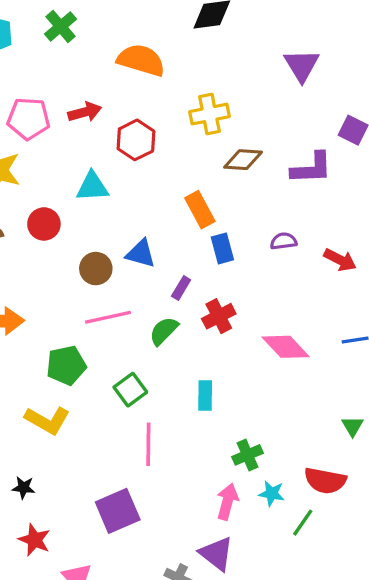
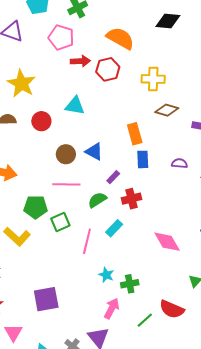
pink pentagon: (29, 119) -> (61, 37), moved
red hexagon: (136, 140) -> (108, 69), moved
pink diamond: (285, 347) -> (167, 242), moved
green square: (130, 390) -> (60, 222), moved
cyan rectangle: (205, 396) -> (114, 228), moved, turned 30
pink line: (148, 444) -> (87, 241), moved
cyan star: (272, 493) -> (106, 275), moved
green line: (303, 523) -> (145, 320), moved

